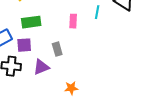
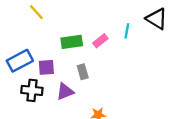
pink rectangle: (73, 21) -> (100, 41), turned 48
green rectangle: (31, 22) -> (72, 42), moved

